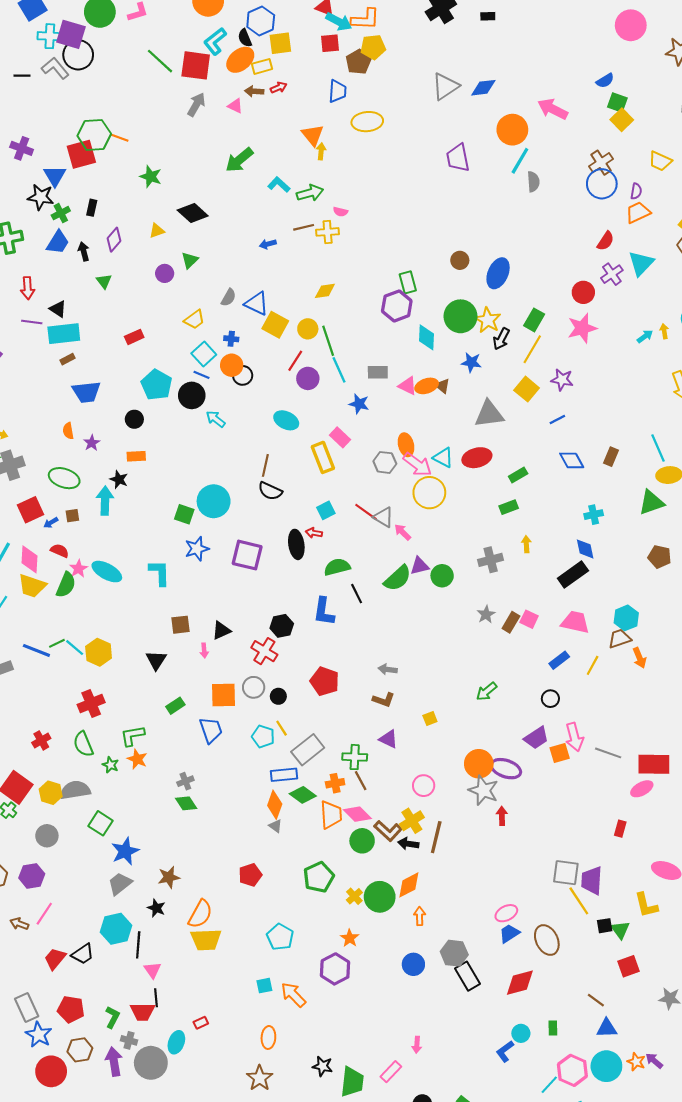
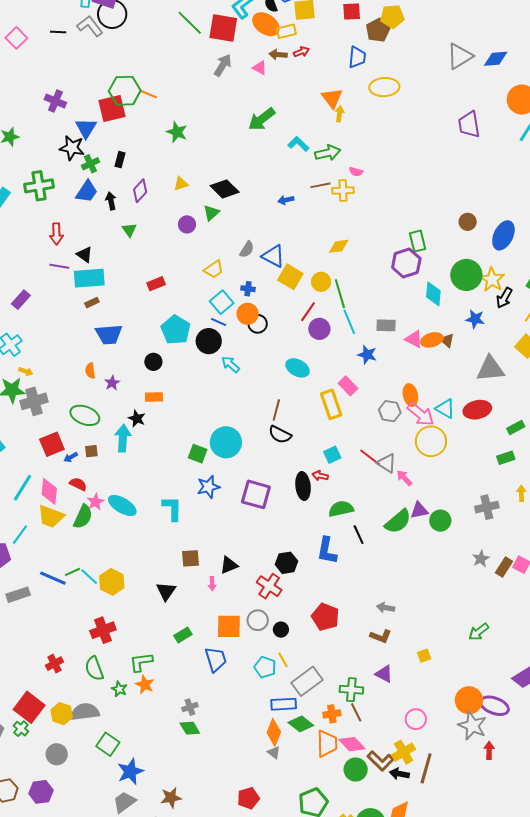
orange ellipse: (240, 60) -> (266, 24), turned 72
black diamond: (193, 213) -> (225, 189), moved

